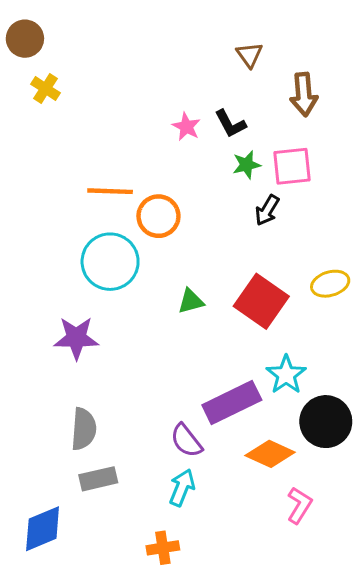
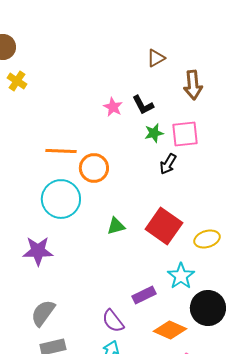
brown triangle: (249, 55) -> (156, 58), turned 36
yellow ellipse: (330, 284) -> (207, 239), moved
purple rectangle: (232, 403) -> (144, 295), size x0.6
gray semicircle: (84, 429) -> (43, 313), turned -148

